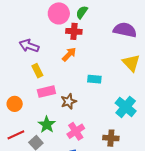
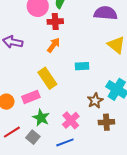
yellow rectangle: (37, 71) -> (47, 78), moved, size x1.5
pink rectangle: (46, 92) -> (31, 97), moved
brown star: (69, 101) -> (95, 101), moved

